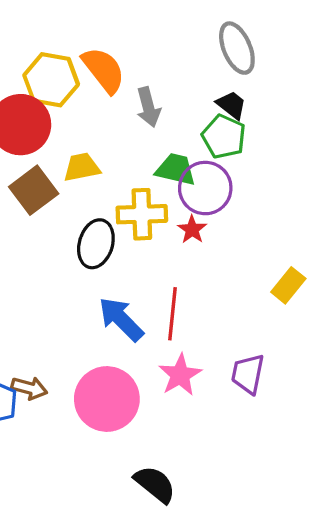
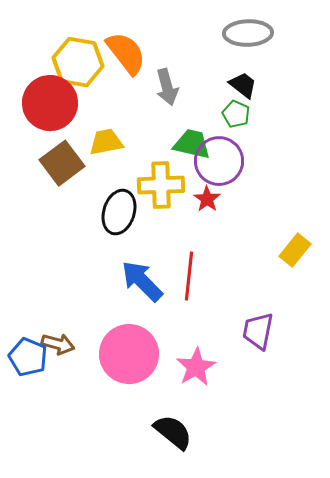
gray ellipse: (237, 48) -> (248, 33), turned -69
green pentagon: (224, 137) -> (236, 114), size x0.7
pink star: (180, 375) -> (196, 367), moved

